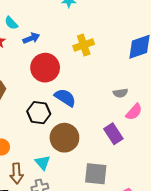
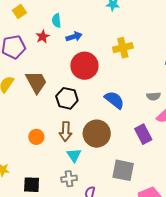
cyan semicircle: (11, 23) -> (56, 21), turned 32
blue semicircle: (65, 98) -> (114, 100), moved
black hexagon: (39, 113) -> (67, 98), moved
brown arrow: (17, 173) -> (66, 132), moved

